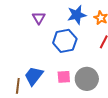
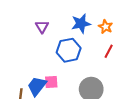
pink square: (64, 77) -> (51, 82), moved

